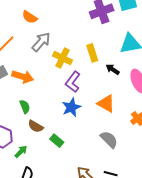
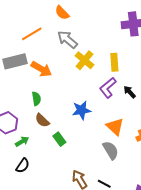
gray arrow: (41, 42) -> (67, 39), turned -105
black arrow: (113, 69) -> (130, 92), moved
purple L-shape: (73, 82) -> (108, 88), moved
orange triangle: (106, 104) -> (115, 127), moved

